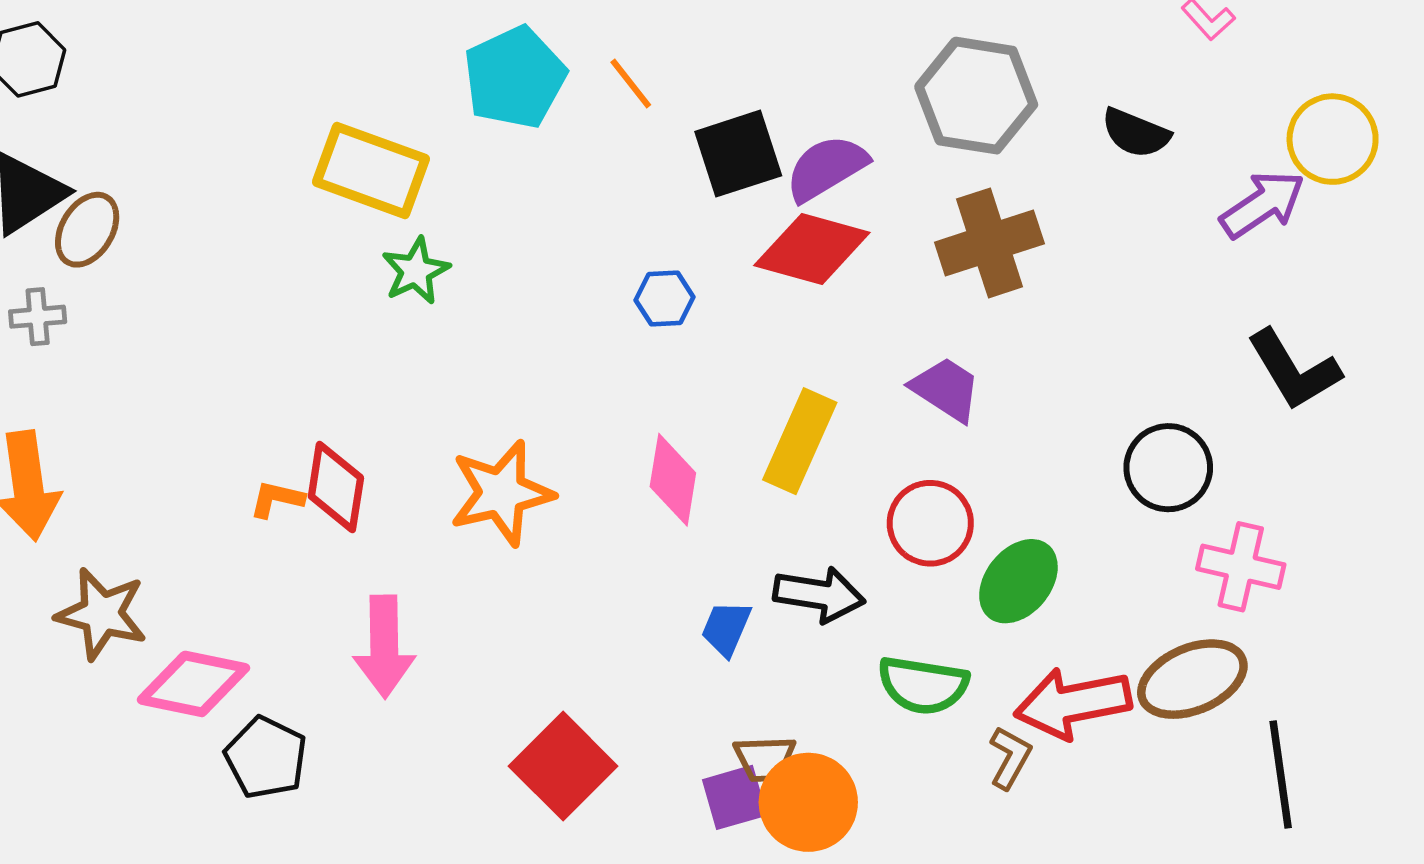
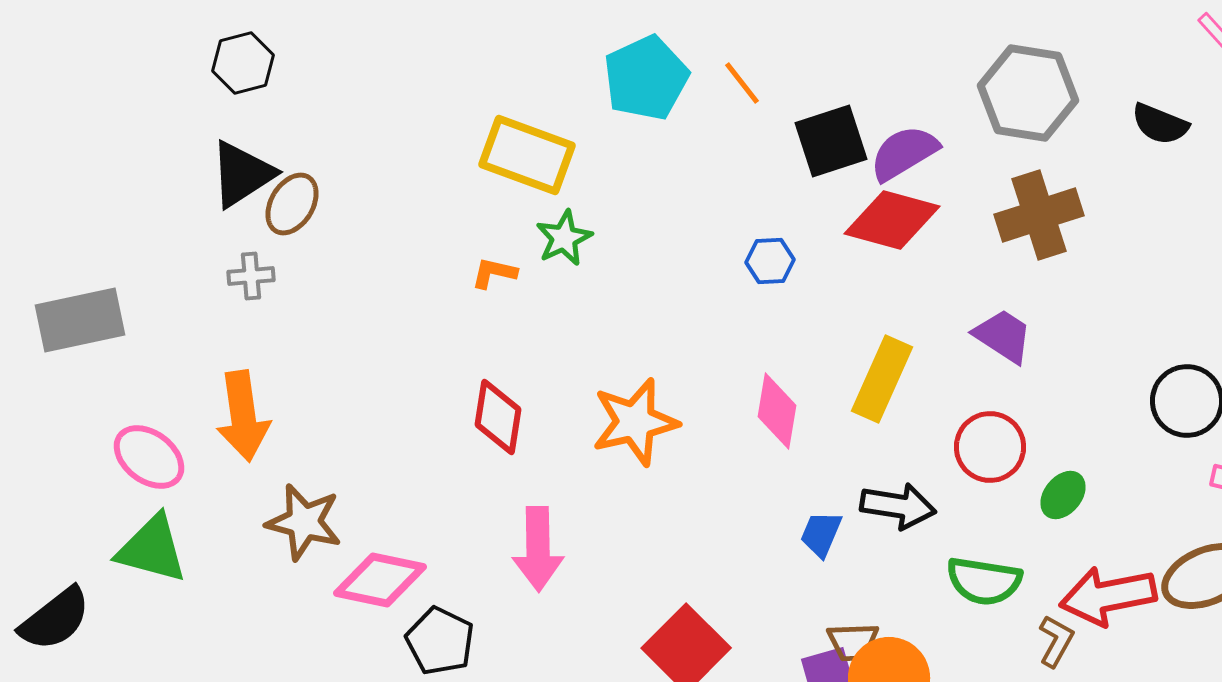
orange L-shape: (277, 499) -> (494, 273), moved
green ellipse: (1018, 581) -> (1063, 495), size x0.7

